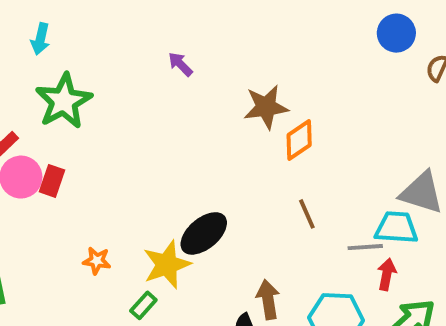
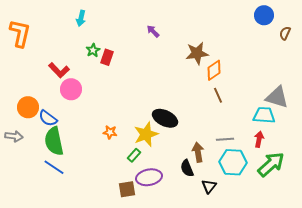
green star: (64, 101) -> (93, 50), size x0.5
red rectangle: (52, 181) -> (107, 57), moved
brown line: (307, 214) -> (218, 95), moved
black ellipse: (204, 233) -> (165, 118), turned 65
gray line: (365, 247) -> (225, 139), moved

